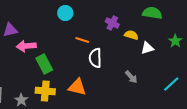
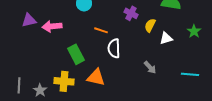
yellow semicircle: (131, 35) -> (150, 25), turned -80
pink arrow: (26, 46) -> (52, 26), moved
green rectangle: (44, 64) -> (76, 54), moved
cyan line: (171, 84) -> (190, 74), turned 48

